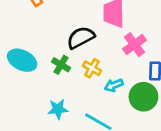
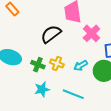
green cross: (61, 65) -> (38, 65), moved
yellow cross: (92, 68) -> (57, 63), moved

